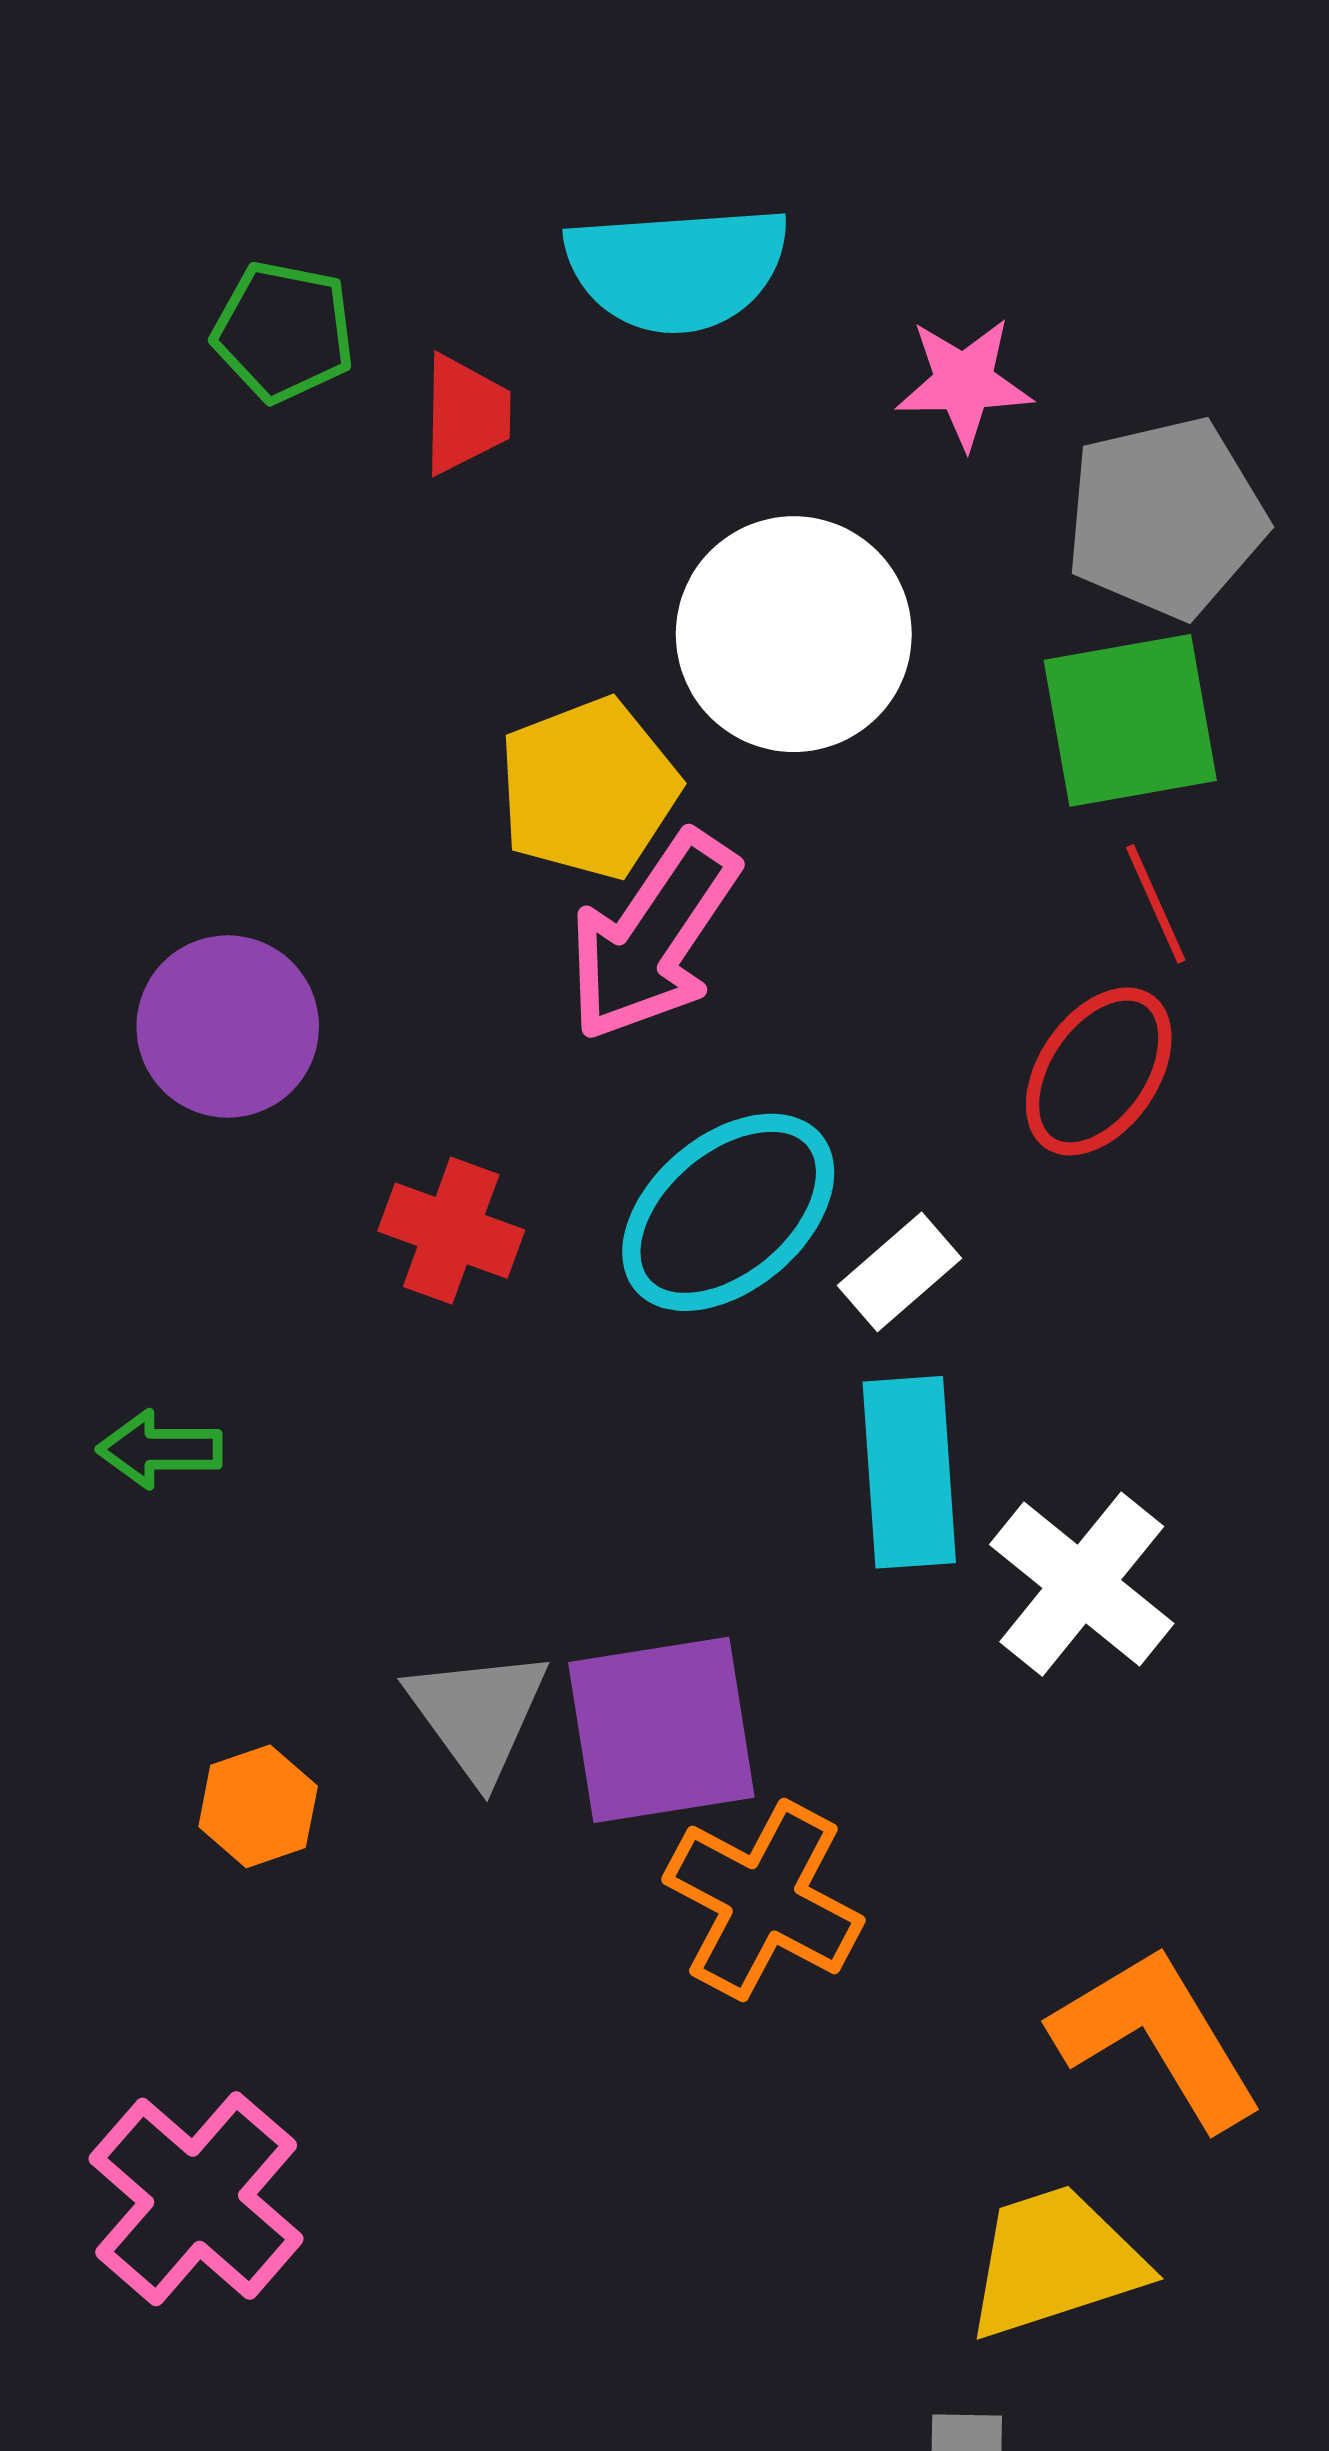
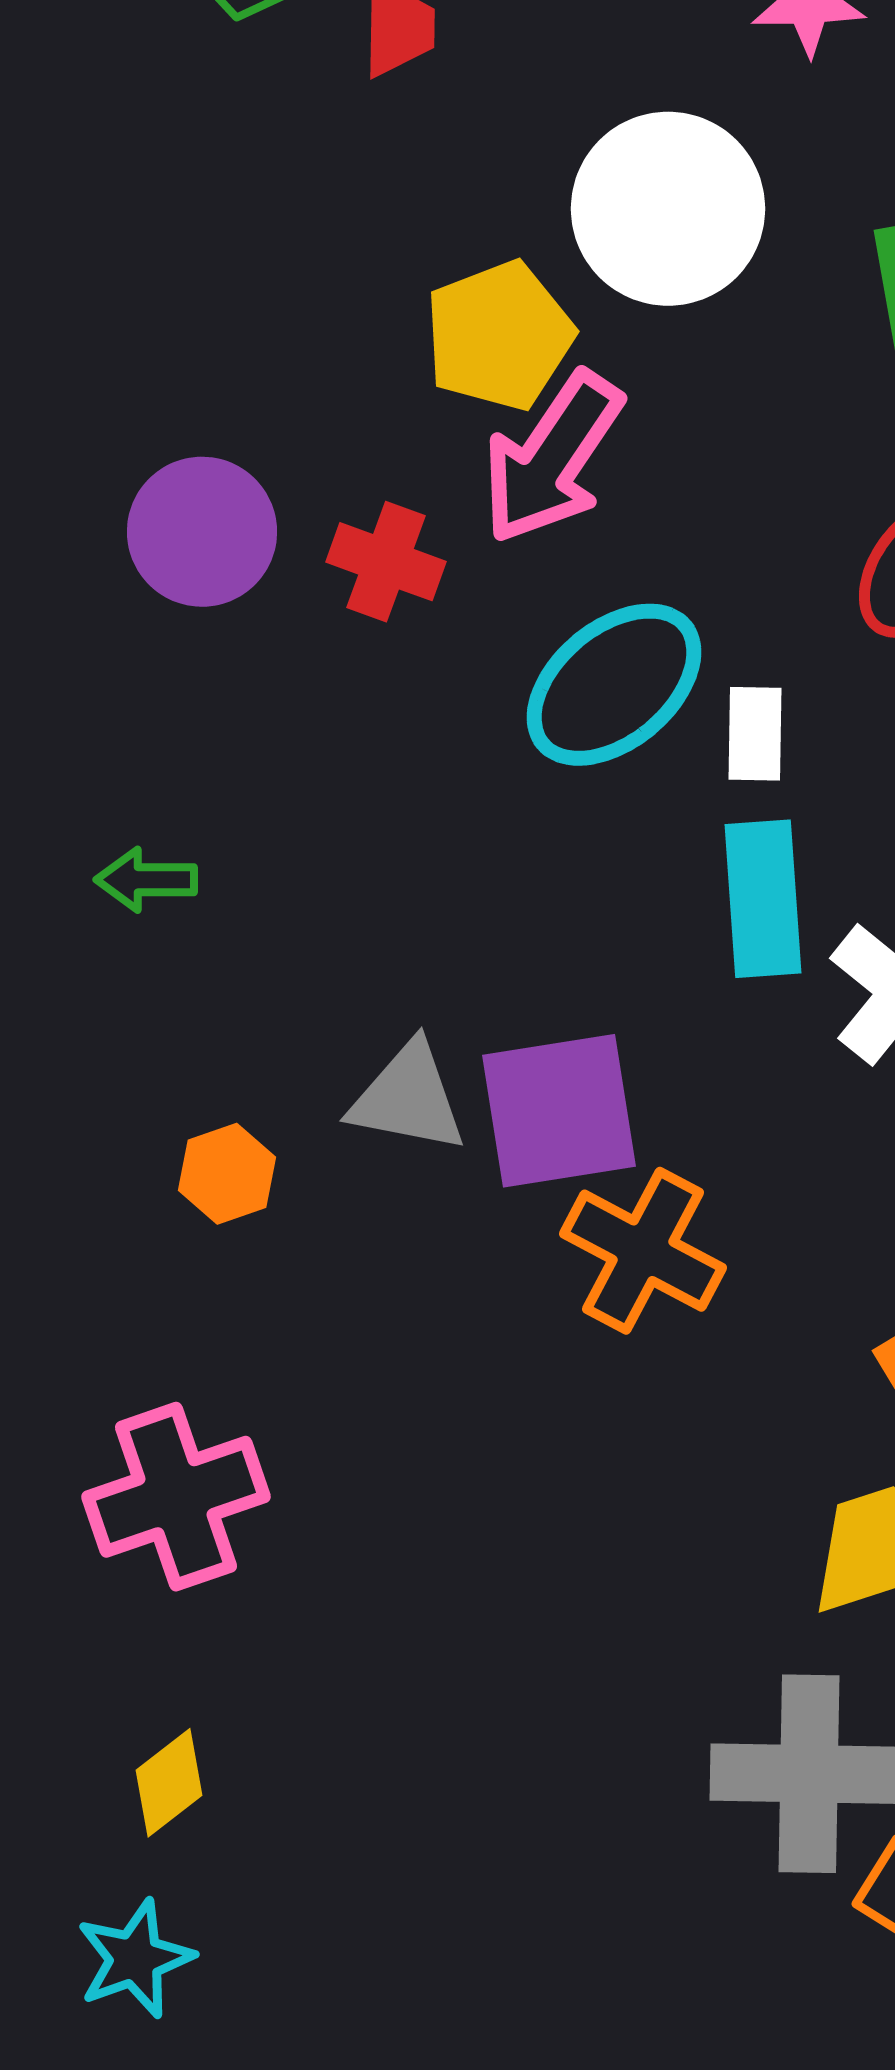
red cross: (451, 1231) -> (386, 562), moved
white rectangle: (899, 1272) -> (755, 734), turned -48
gray triangle: (478, 1714) -> (408, 1098), turned -43
pink cross: (196, 2199) -> (176, 1497), turned 30

